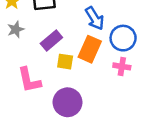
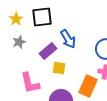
blue arrow: (95, 18) -> (68, 39), moved
orange rectangle: (90, 49) -> (88, 86), moved

